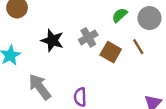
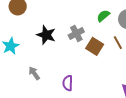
gray arrow: (40, 87) -> (34, 73), size x0.6

